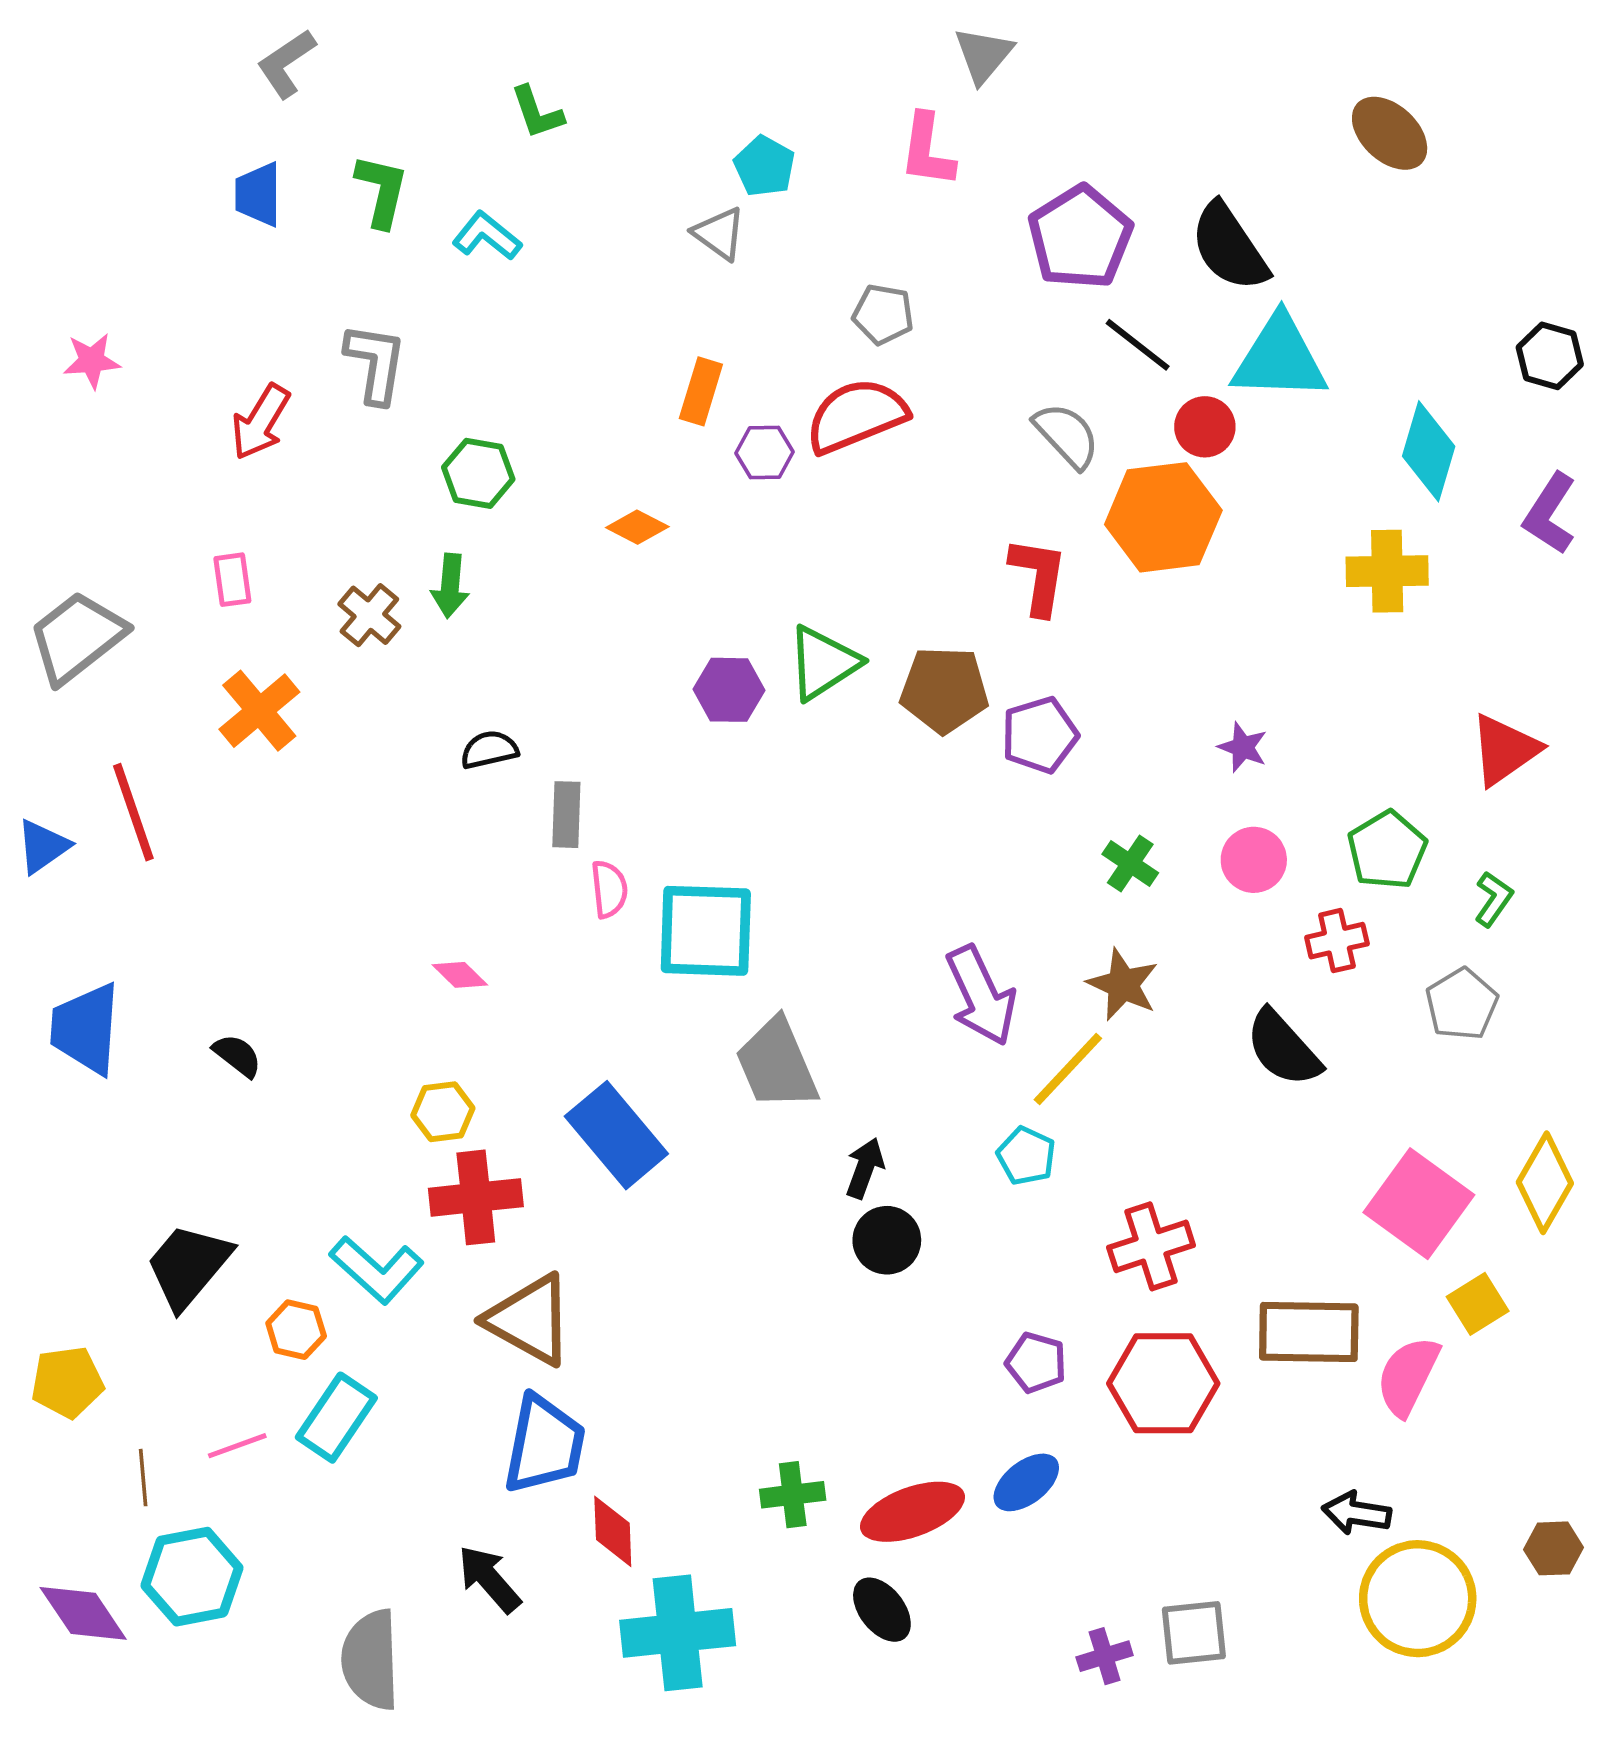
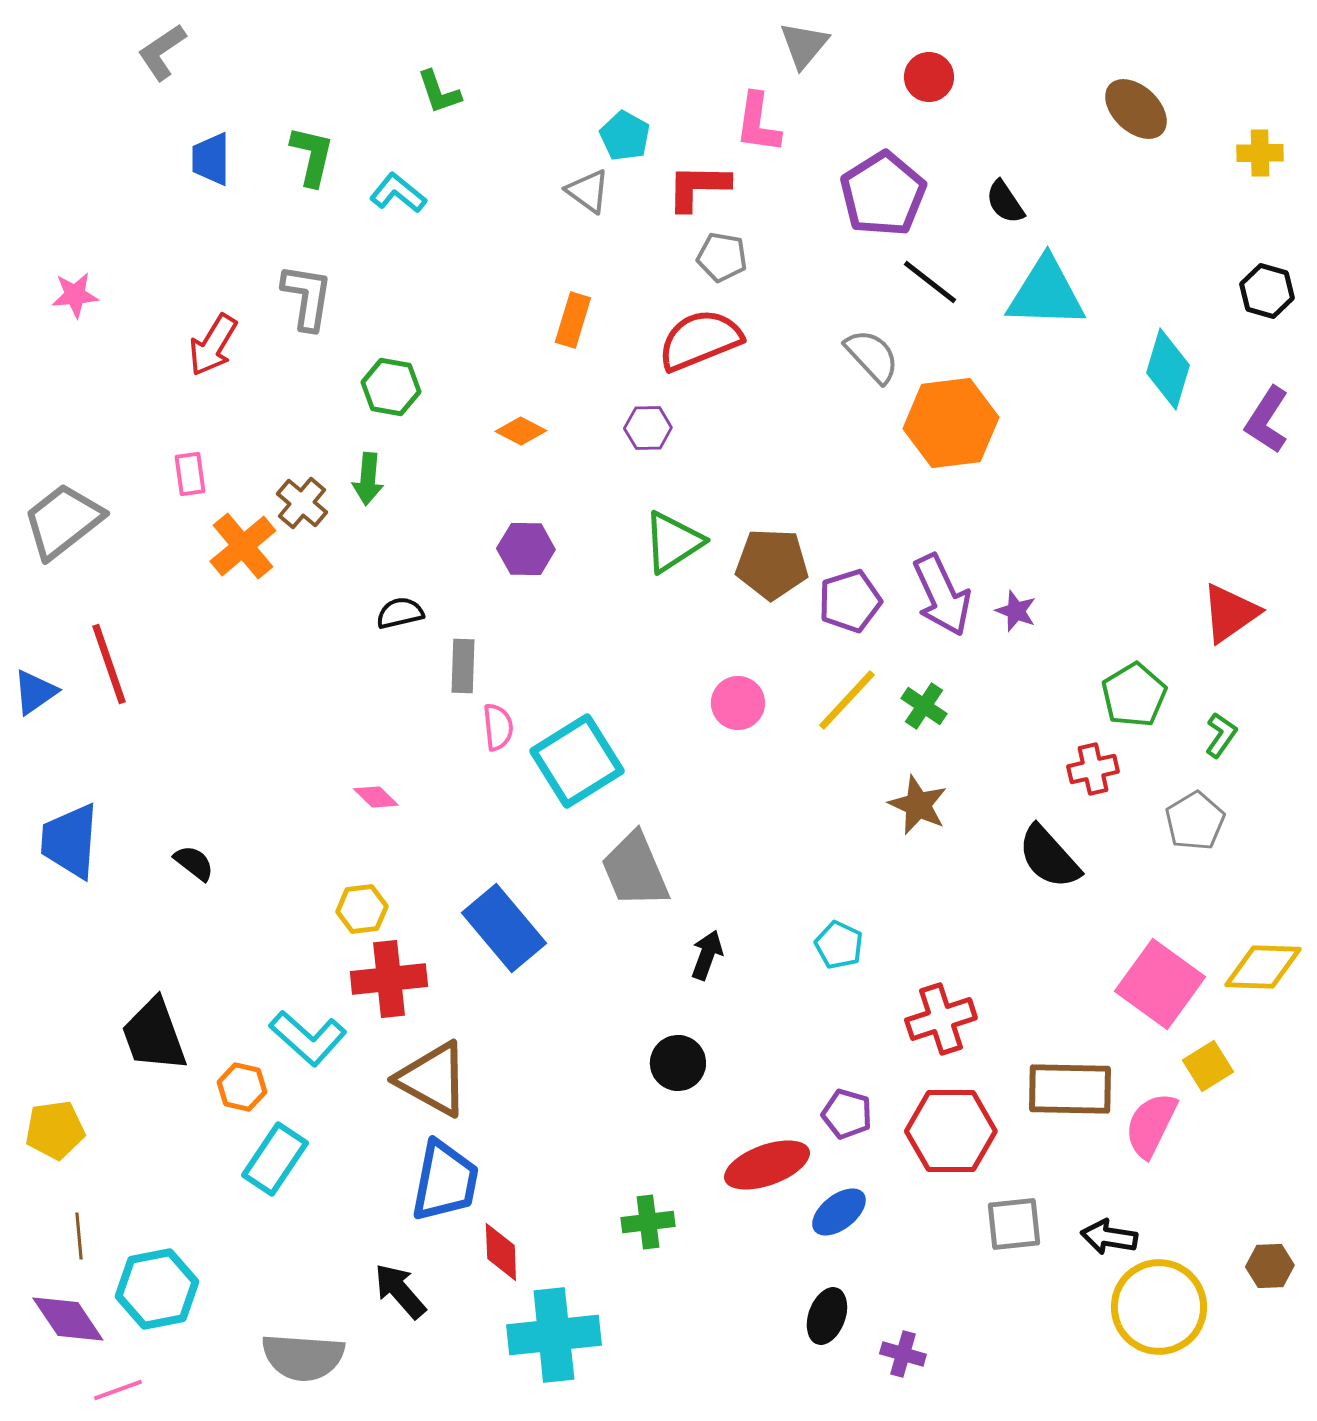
gray L-shape: (286, 64) -> (162, 52), moved
black semicircle: (1229, 247) -> (1005, 202), size x0.6
red circle: (1205, 427) -> (929, 77), moved
purple hexagon: (764, 453) -> (648, 428), moved
yellow cross: (1387, 571) -> (1260, 153), moved, size x0.7
red L-shape: (1038, 576) -> (698, 187), moved, turned -98
purple hexagon: (729, 690) -> (526, 549), moved
orange cross: (259, 711) -> (243, 546), moved
pink circle: (1254, 860) -> (738, 703), moved
cyan square: (706, 931) -> (577, 761), turned -34
purple arrow: (981, 996) -> (942, 595), moved
yellow line: (1068, 1069) -> (847, 700), moved
yellow diamond: (1545, 1183) -> (1263, 967), turned 62
black circle: (887, 1240) -> (678, 1063), moved
black trapezoid: (188, 1266) -> (154, 1035), turned -60
pink line: (237, 1446) -> (118, 1390), moved
brown line: (143, 1478) -> (79, 1236), moved
red ellipse: (913, 1512) -> (767, 1165), moved
black ellipse: (882, 1610) -> (827, 1316), moved, turned 58
gray square: (1194, 1633) -> (1014, 1224), moved
purple cross: (1105, 1656) -> (903, 1354), turned 33
gray semicircle: (371, 1660) -> (303, 1357), turned -84

